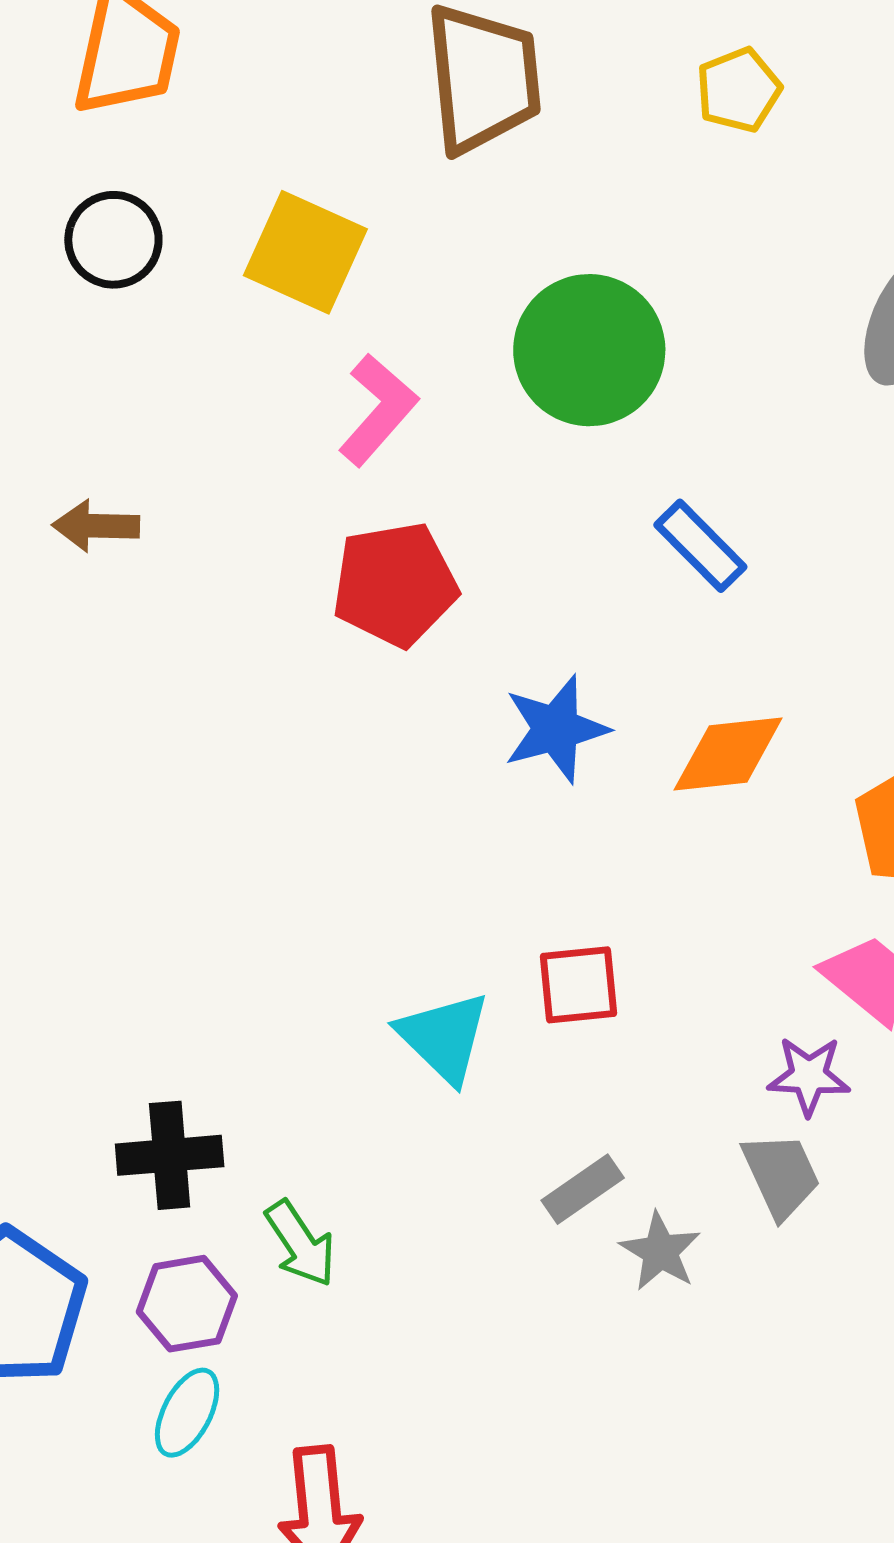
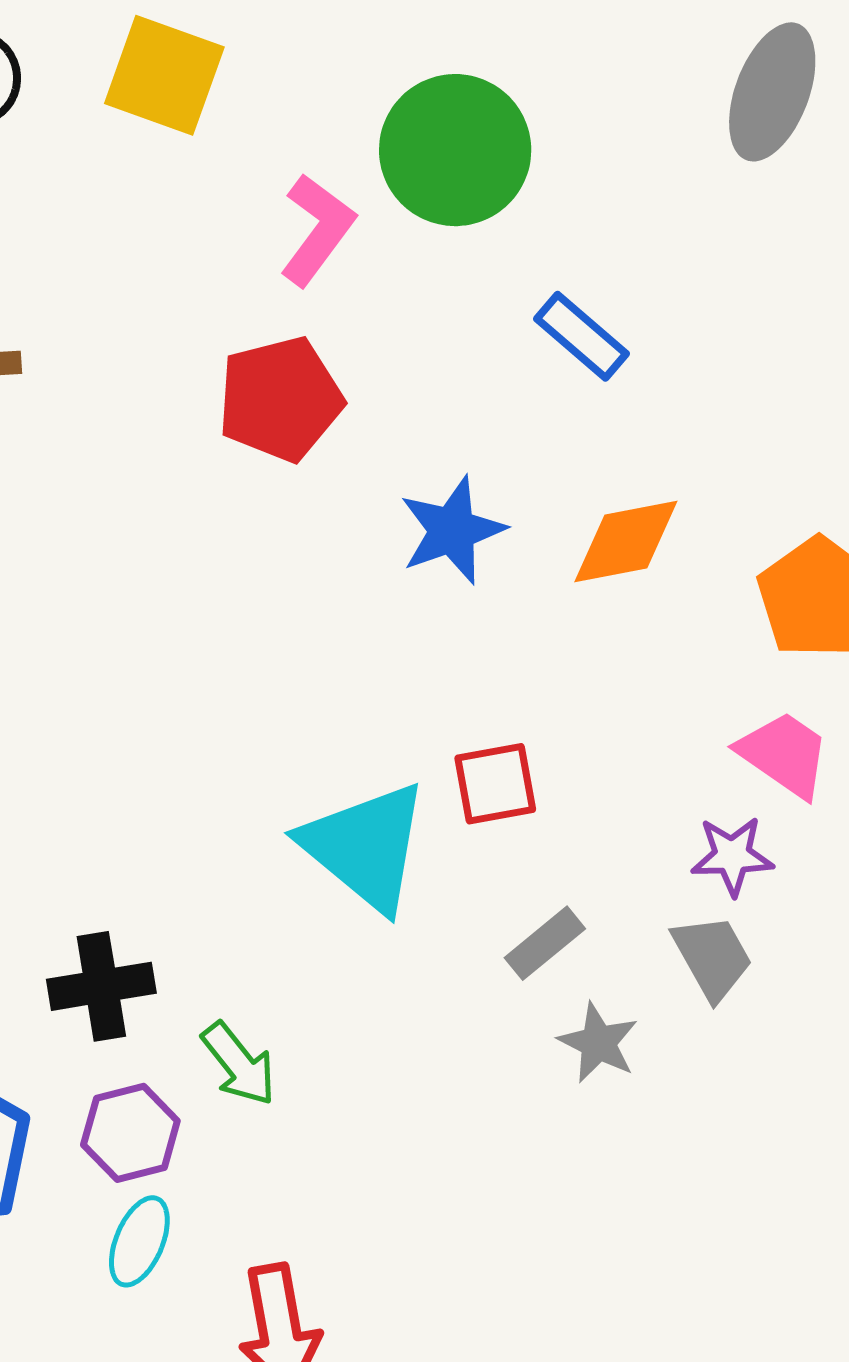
pink L-shape: (378, 410) -> (317, 230), moved
cyan triangle: (444, 1037) -> (365, 847), size x1.4
gray rectangle: (583, 1189) -> (545, 943), moved

